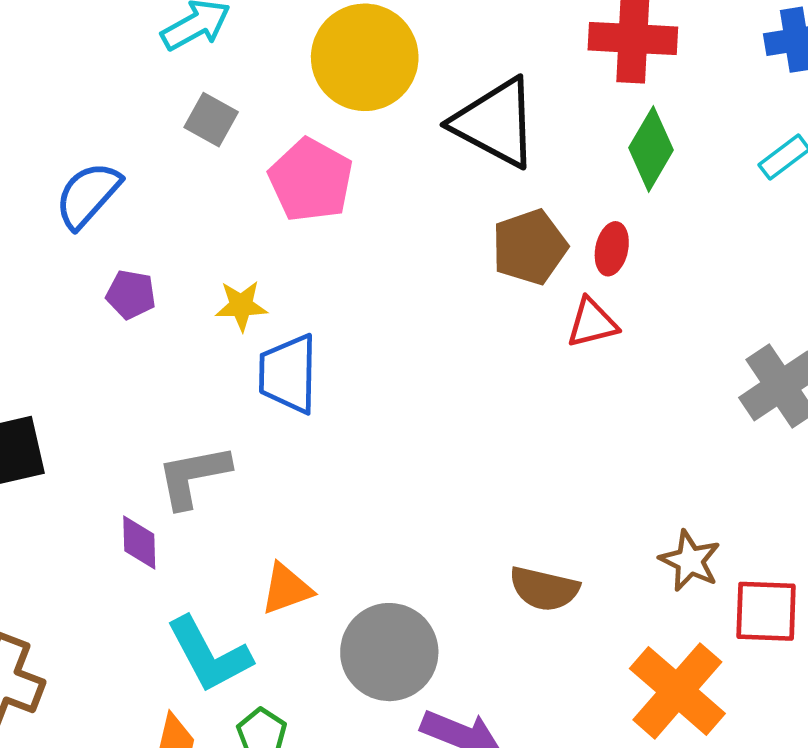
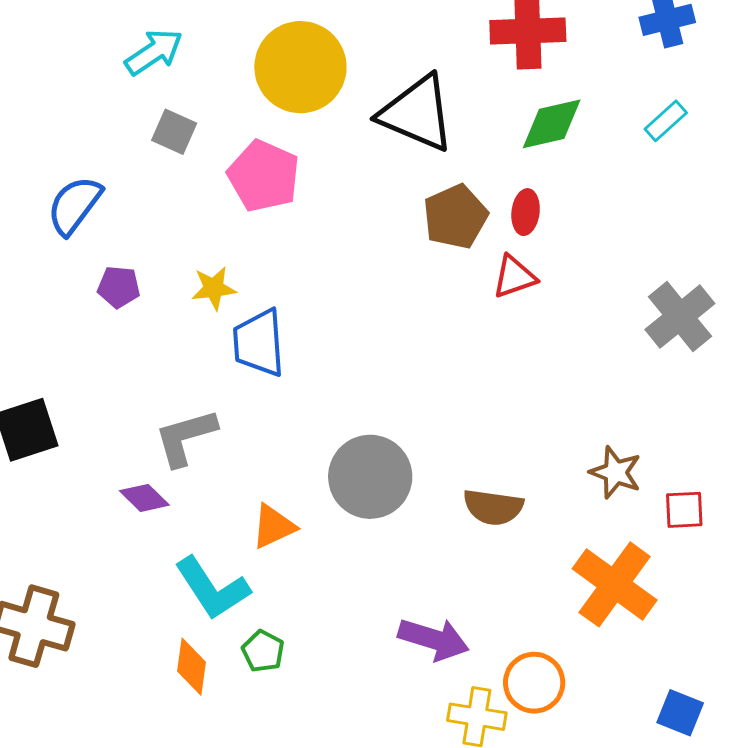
green diamond: (651, 149) -> (552, 124), turned 52
purple diamond: (139, 543) -> (144, 498), turned -39
red square: (766, 611) -> (684, 510), size x0.7
gray circle: (389, 652) -> (370, 477), moved

